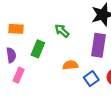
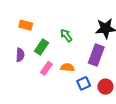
purple semicircle: (11, 55) -> (20, 55), moved
pink rectangle: (19, 75) -> (46, 68), moved

